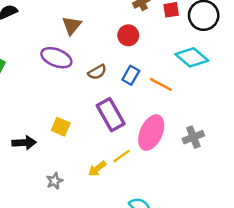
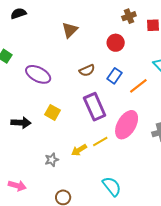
purple ellipse: (56, 58) -> (38, 74), moved
orange line: (161, 84) -> (138, 86), turned -72
gray star: (55, 181) -> (52, 160), moved

